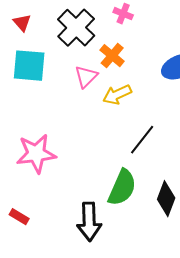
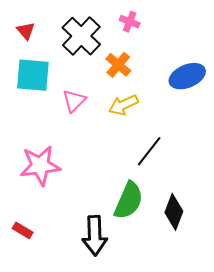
pink triangle: (86, 77) -> (74, 101), moved

